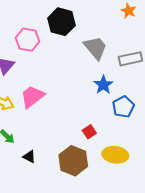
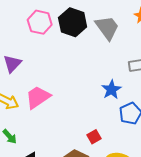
pink hexagon: (27, 40) -> (40, 22), moved
gray trapezoid: (95, 48) -> (107, 28), moved

